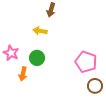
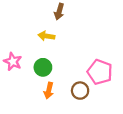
orange arrow: (23, 74) -> (49, 91), moved
brown circle: (95, 86) -> (80, 91), moved

